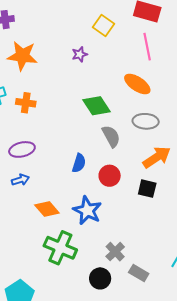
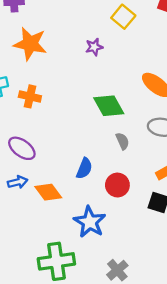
gray semicircle: (111, 136) -> (122, 141), size x0.7
purple ellipse: (22, 149) -> (22, 148), turned 45
orange diamond: (47, 209) -> (48, 192), moved
green cross: (60, 248) -> (56, 261), turned -36

